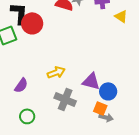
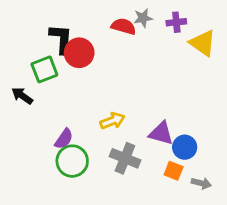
yellow triangle: (121, 16) -> (203, 43), size x1.5
green circle: (27, 116) -> (72, 161), moved, size x1.5
gray arrow: (106, 117) -> (201, 183), moved

